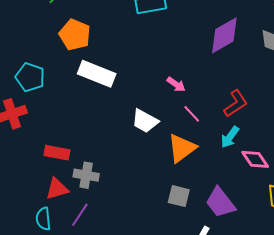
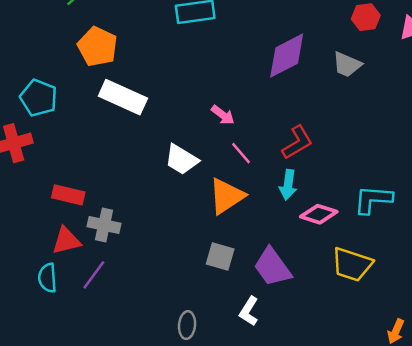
cyan arrow: (230, 137) -> (288, 185), turned -30
pink diamond: (255, 159) -> (319, 214), turned -40

